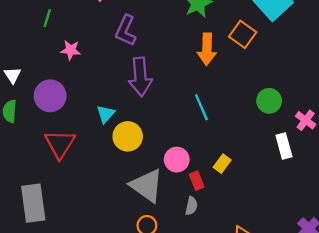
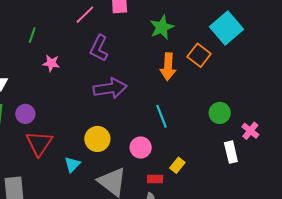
purple arrow: (140, 77) -> (110, 88), turned -96
purple circle: (50, 96) -> (25, 114), moved, size x0.7
cyan triangle: (106, 114) -> (72, 164), moved
pink circle: (177, 160) -> (141, 148), moved
red rectangle: (197, 181) -> (155, 179), turned -70

